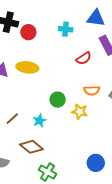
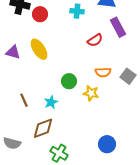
yellow ellipse: (27, 67) -> (39, 49), turned 50
brown line: (12, 119) -> (24, 100), turned -72
brown diamond: (31, 147) -> (43, 128), turned -60

